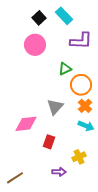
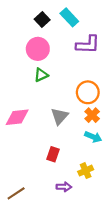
green triangle: (65, 69) -> (41, 75), moved
pink diamond: (26, 124) -> (17, 117), moved

